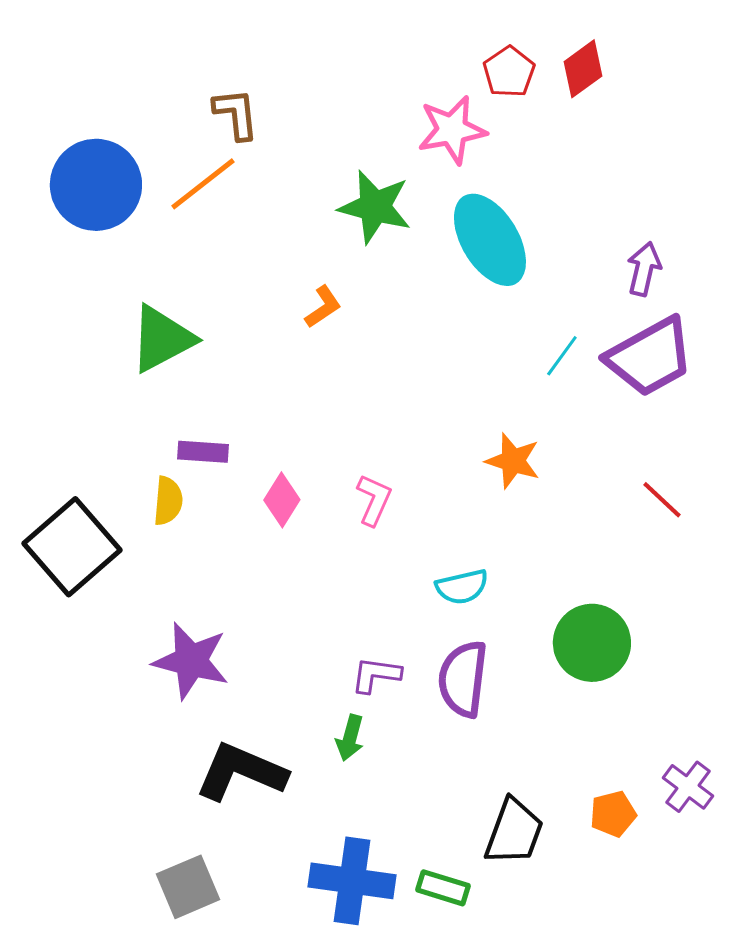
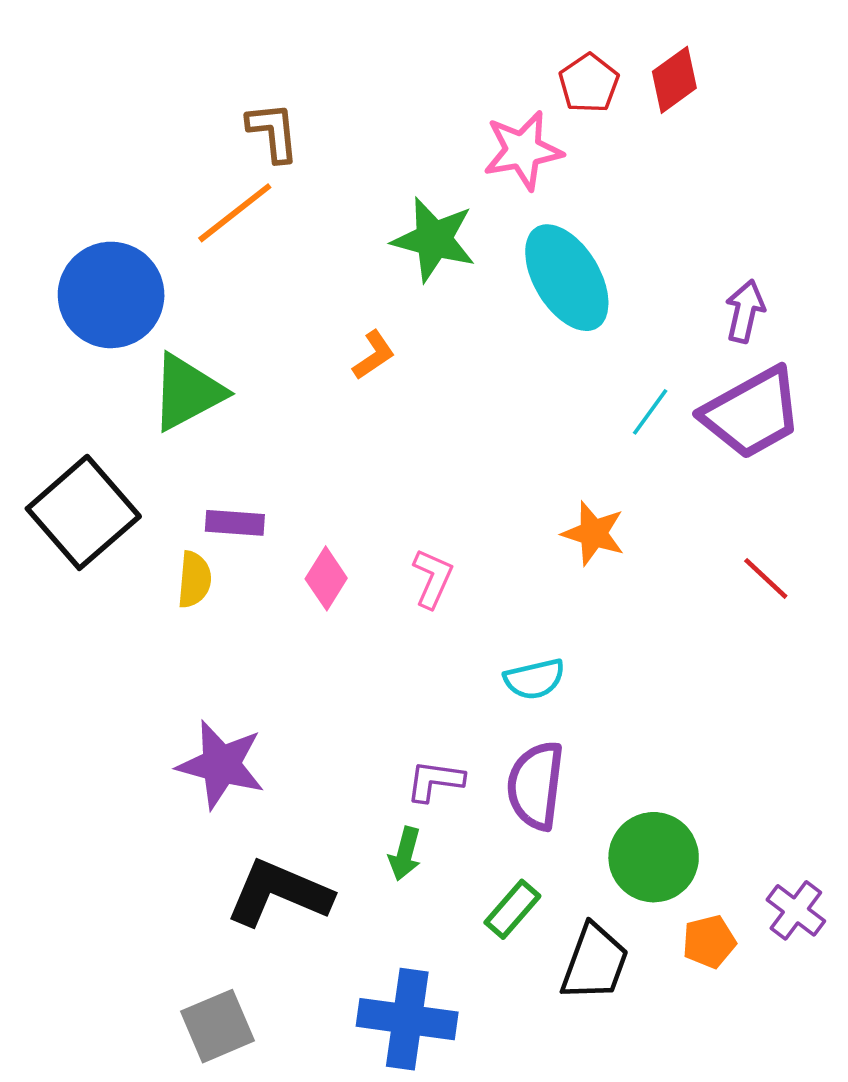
blue circle: (96, 185) -> (111, 295), moved
black square: (72, 547) -> (83, 512), moved
green circle: (592, 643) -> (654, 857), moved
green rectangle: (443, 888) -> (512, 909), moved, turned -66

